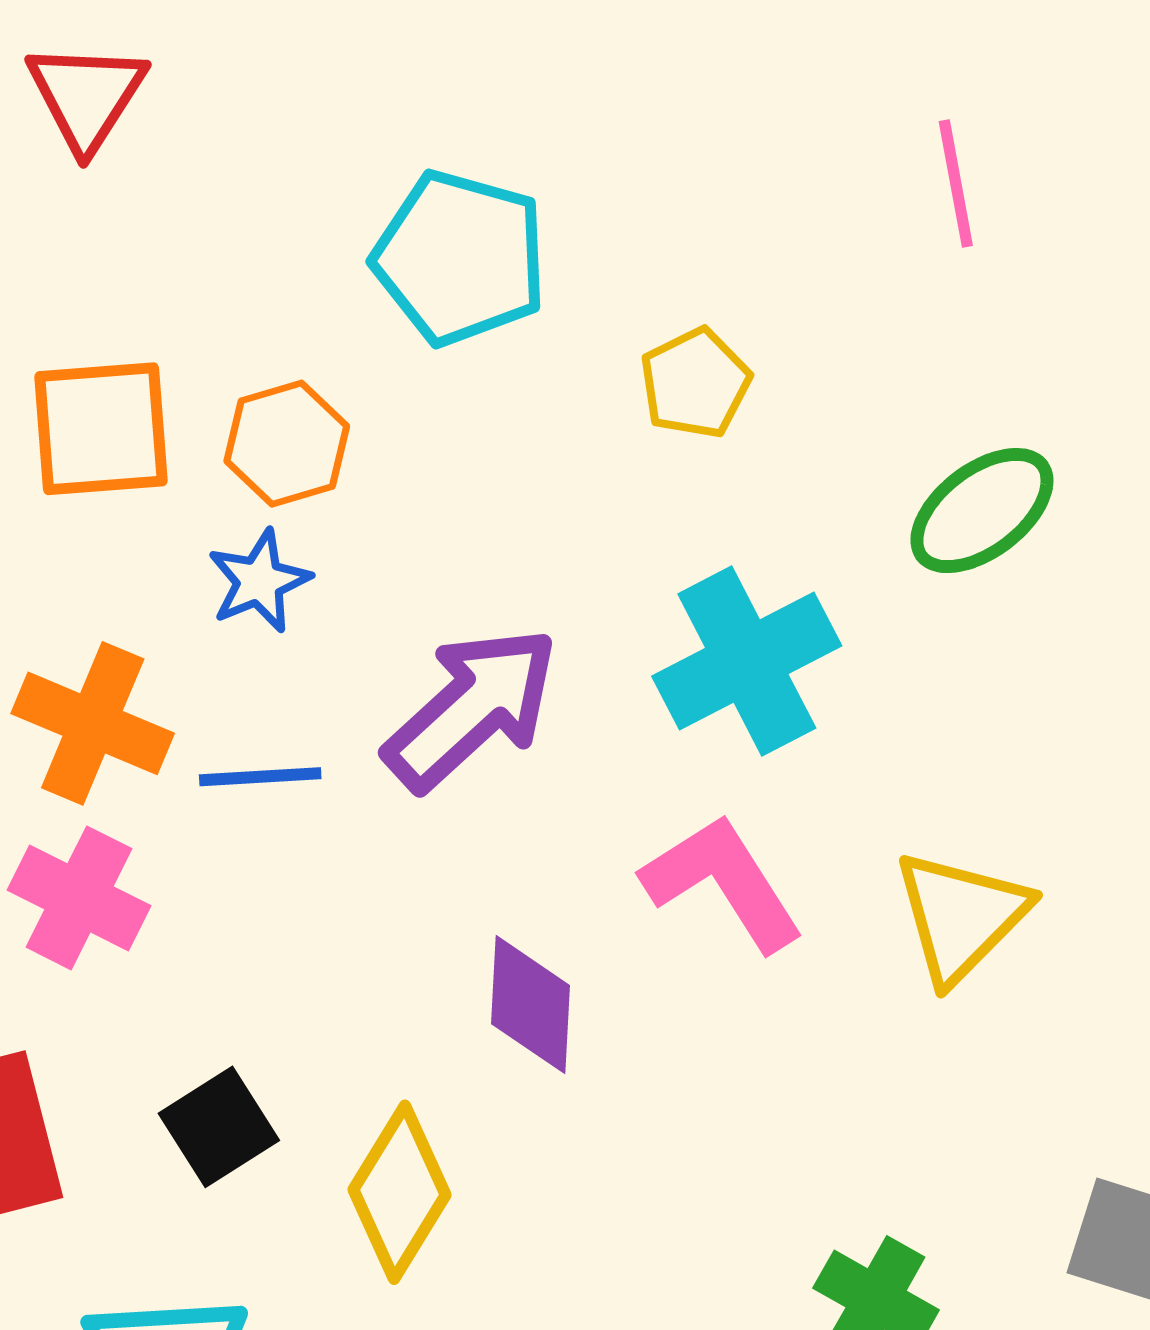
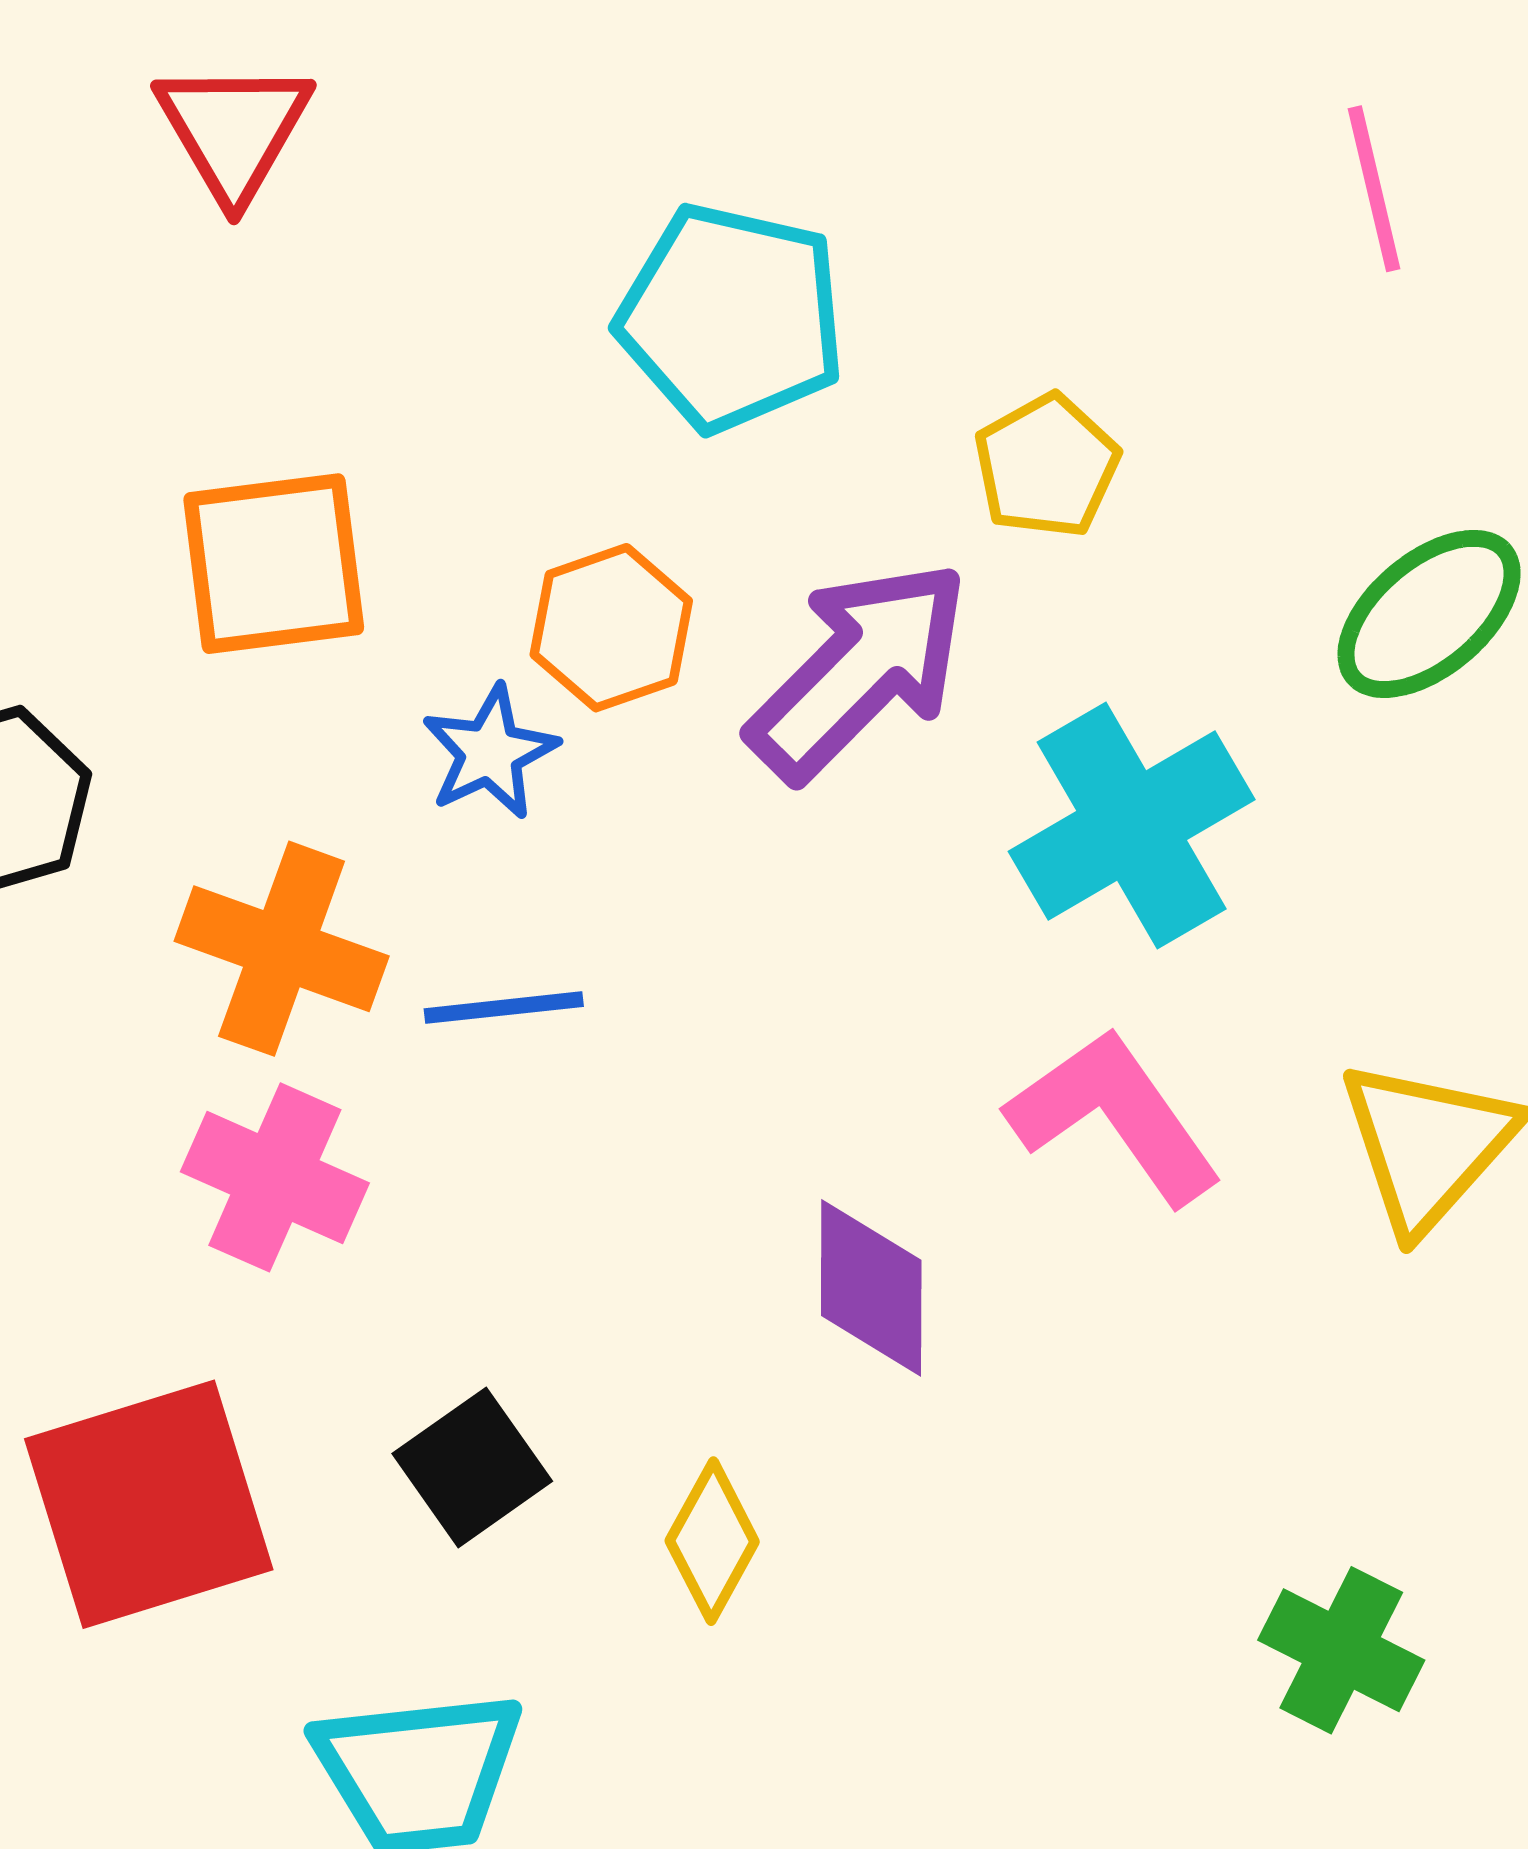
orange hexagon: (287, 444) -> (611, 628), moved
purple arrow: (472, 708) -> (859, 670), moved
yellow diamond: (400, 1192) -> (712, 1541), size x0.7

